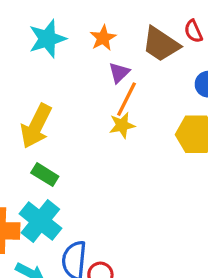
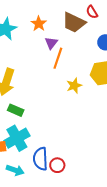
yellow star: (122, 125) -> (74, 86), moved
cyan cross: (40, 221) -> (17, 138), turned 30

